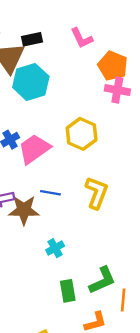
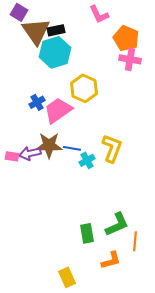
black rectangle: (32, 39) -> (56, 30), moved
yellow hexagon: (82, 134) -> (84, 88), moved
brown star: (24, 210) -> (49, 145), moved
cyan cross: (55, 248) -> (87, 160), moved

